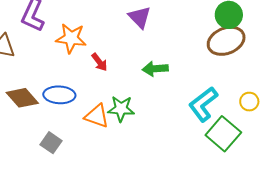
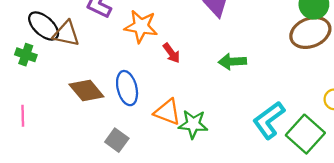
blue ellipse: (59, 95) -> (127, 88), turned 72
cyan L-shape: (203, 104) -> (269, 120), moved
green star: (121, 109) -> (193, 124), moved

